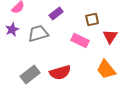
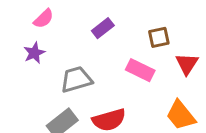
gray trapezoid: (38, 34) -> (76, 79), moved

